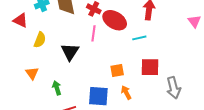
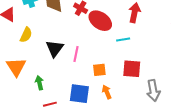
pink line: (93, 33) -> (76, 54), moved
orange triangle: (32, 73) -> (16, 67), size x1.5

